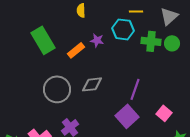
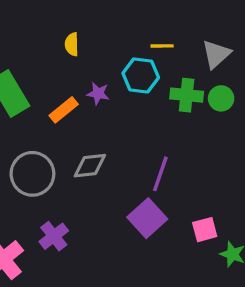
pink square: (164, 113) -> (205, 230), moved, turned 35

